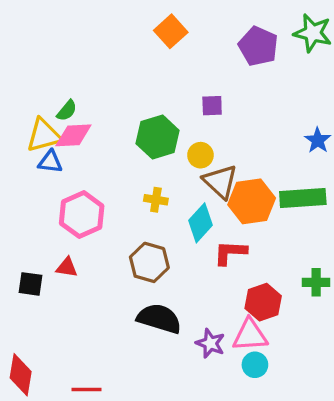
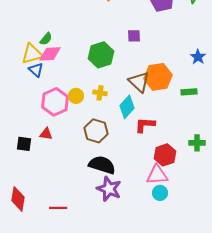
yellow circle: (200, 155) -> (76, 96), moved
blue triangle: (50, 162) -> (36, 70), turned 35
green rectangle: (303, 198) -> (189, 92), size x0.6
orange hexagon: (252, 201) -> (158, 77), moved
purple star: (210, 343) -> (109, 189), moved, size x1.4

